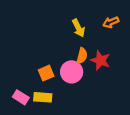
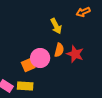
orange arrow: (111, 22) -> (83, 12), moved
pink circle: (72, 72) -> (40, 58), moved

